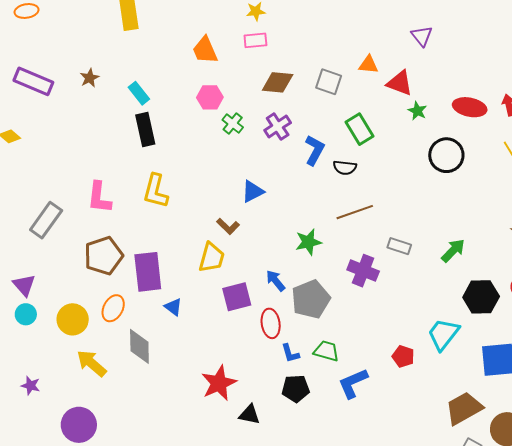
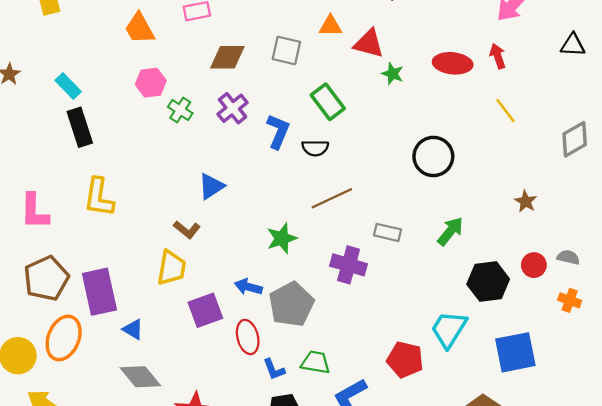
black circle: (446, 155) -> (433, 156), moved
blue arrow: (276, 281) -> (248, 287), turned -30
orange ellipse: (113, 308) -> (64, 338), size x1.4
gray diamond: (139, 346) -> (140, 377), moved, turned -33
red pentagon: (403, 356) -> (405, 360), size x1.4

